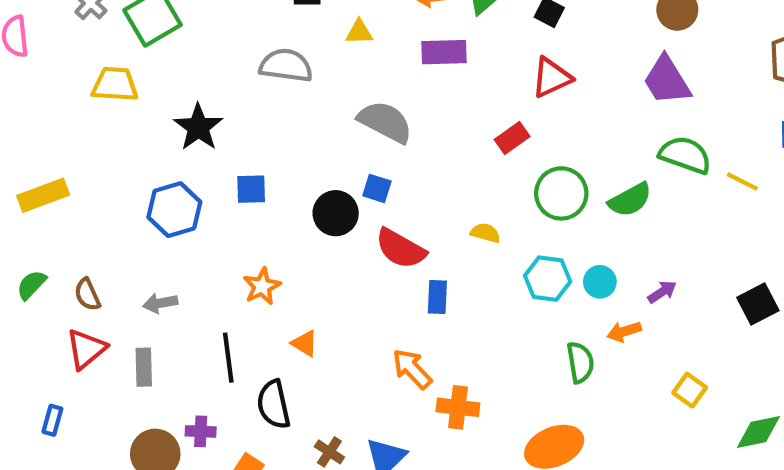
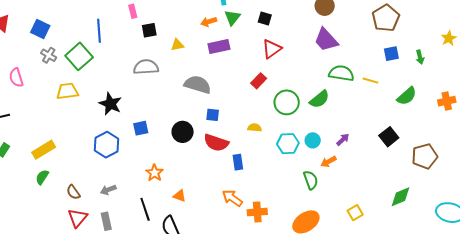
blue square: (377, 188) -> (213, 115), moved
green semicircle: (31, 285) -> (42, 177), moved
yellow square: (690, 390) -> (355, 213), moved, turned 35

